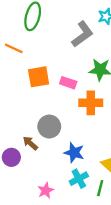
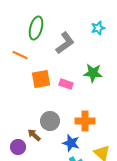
gray L-shape: (82, 34) -> (65, 43), moved
orange cross: (91, 103) -> (85, 121), moved

